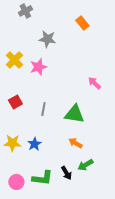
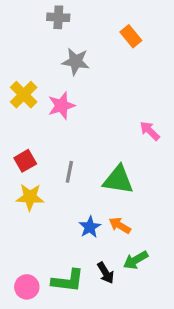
gray cross: (25, 11) -> (58, 17), moved, turned 32
yellow star: (12, 143) -> (30, 197), moved
blue star: (34, 144) -> (90, 227), moved

